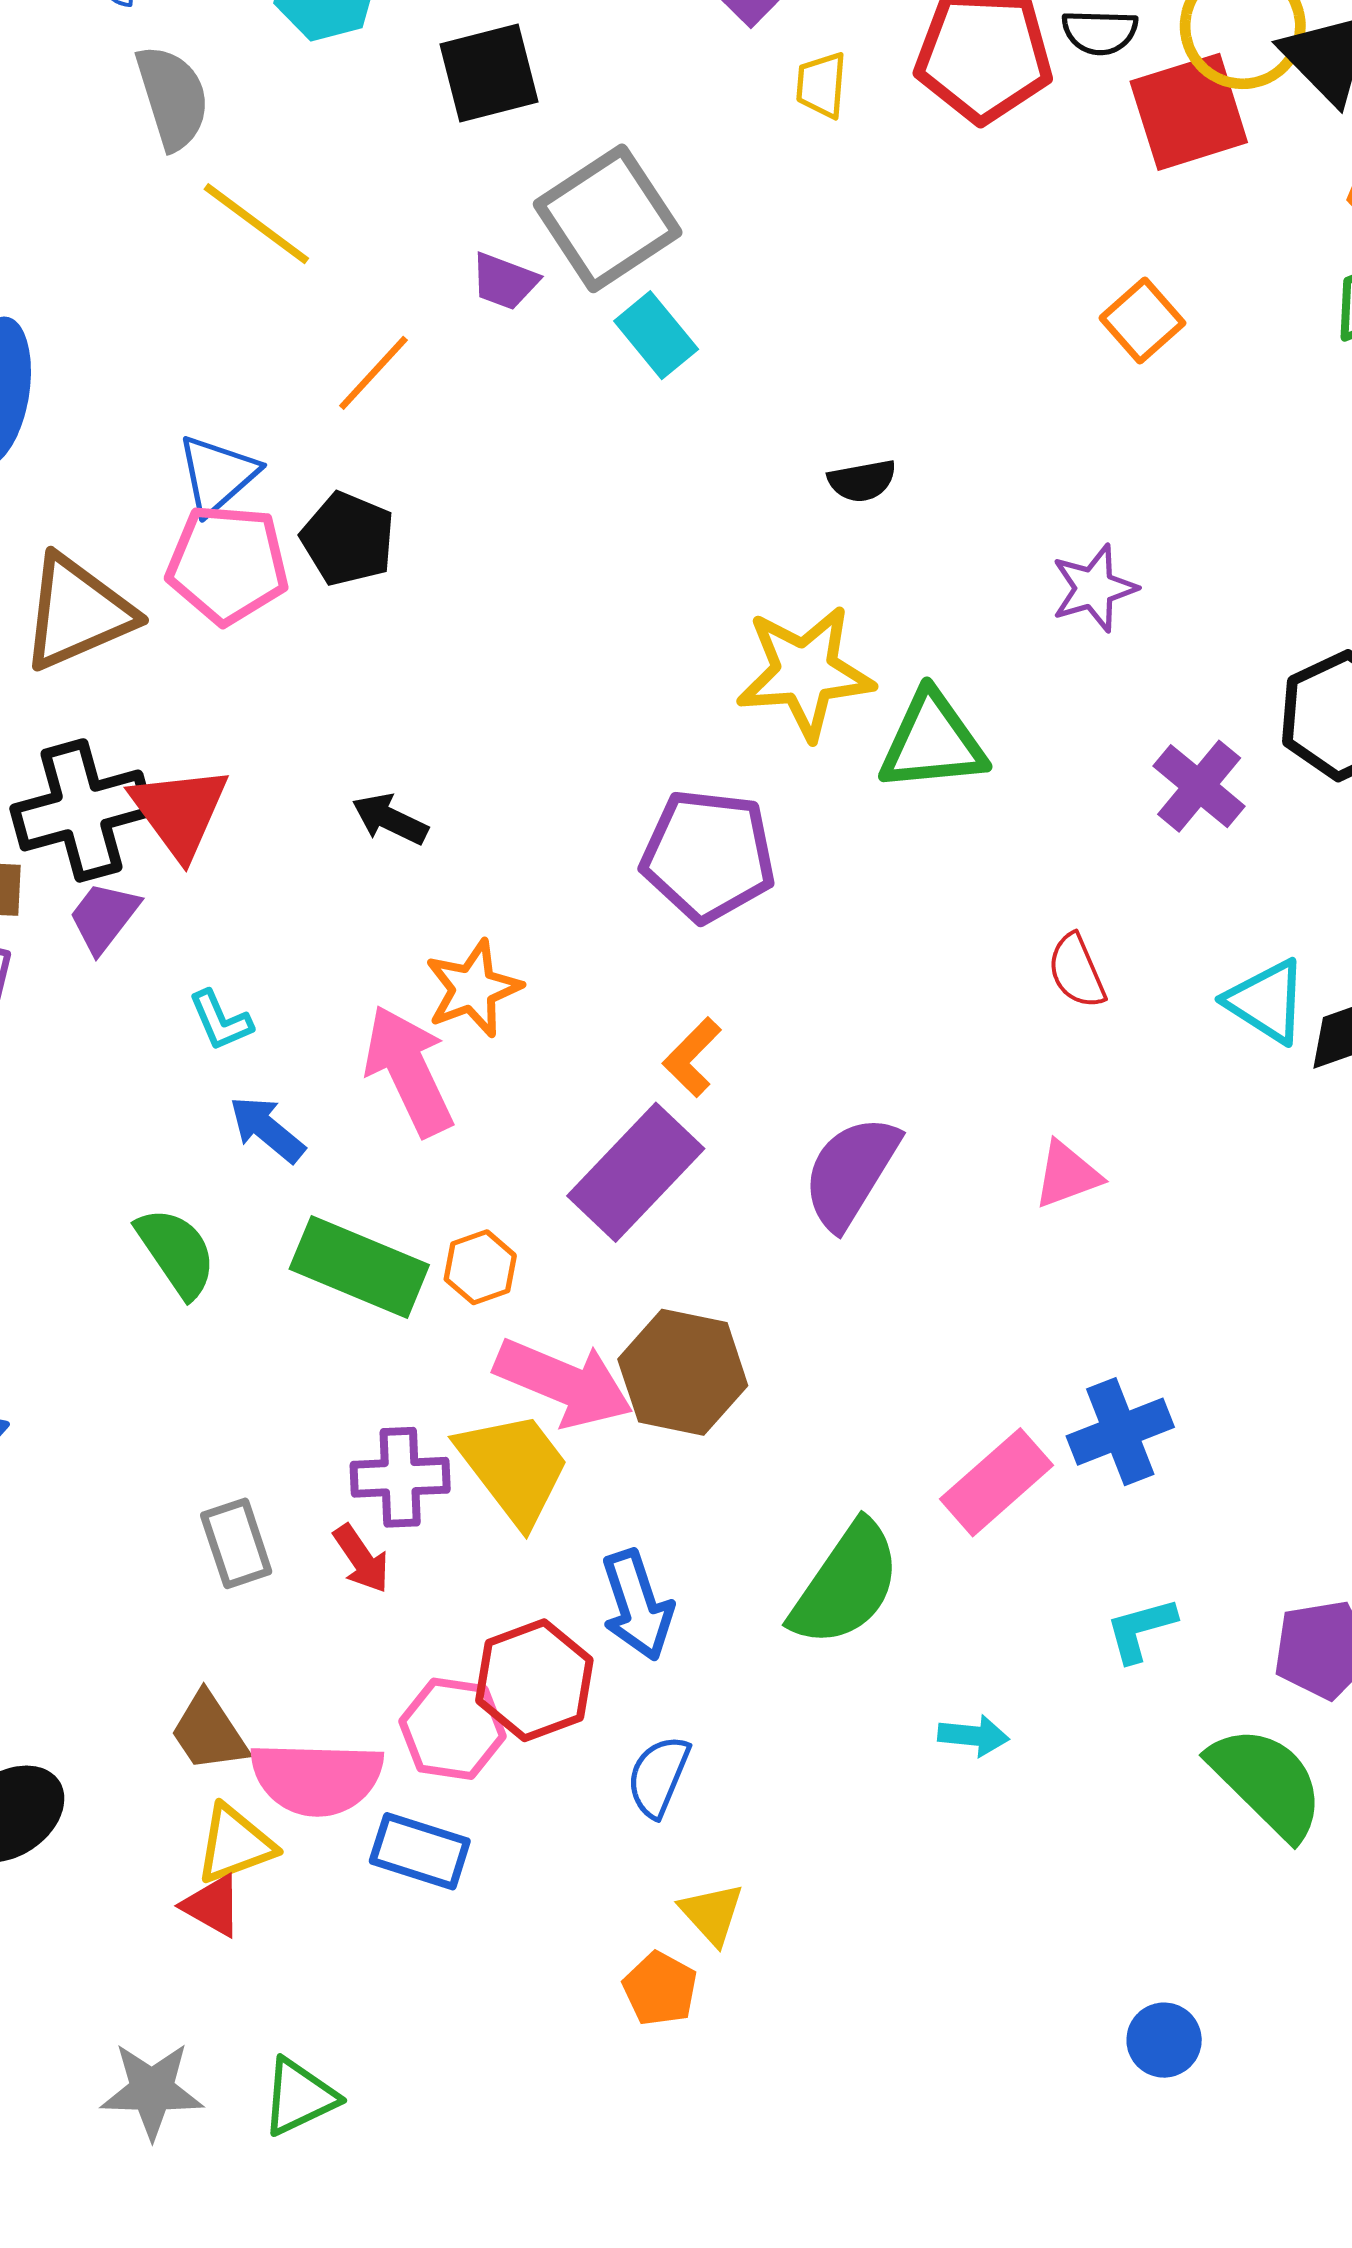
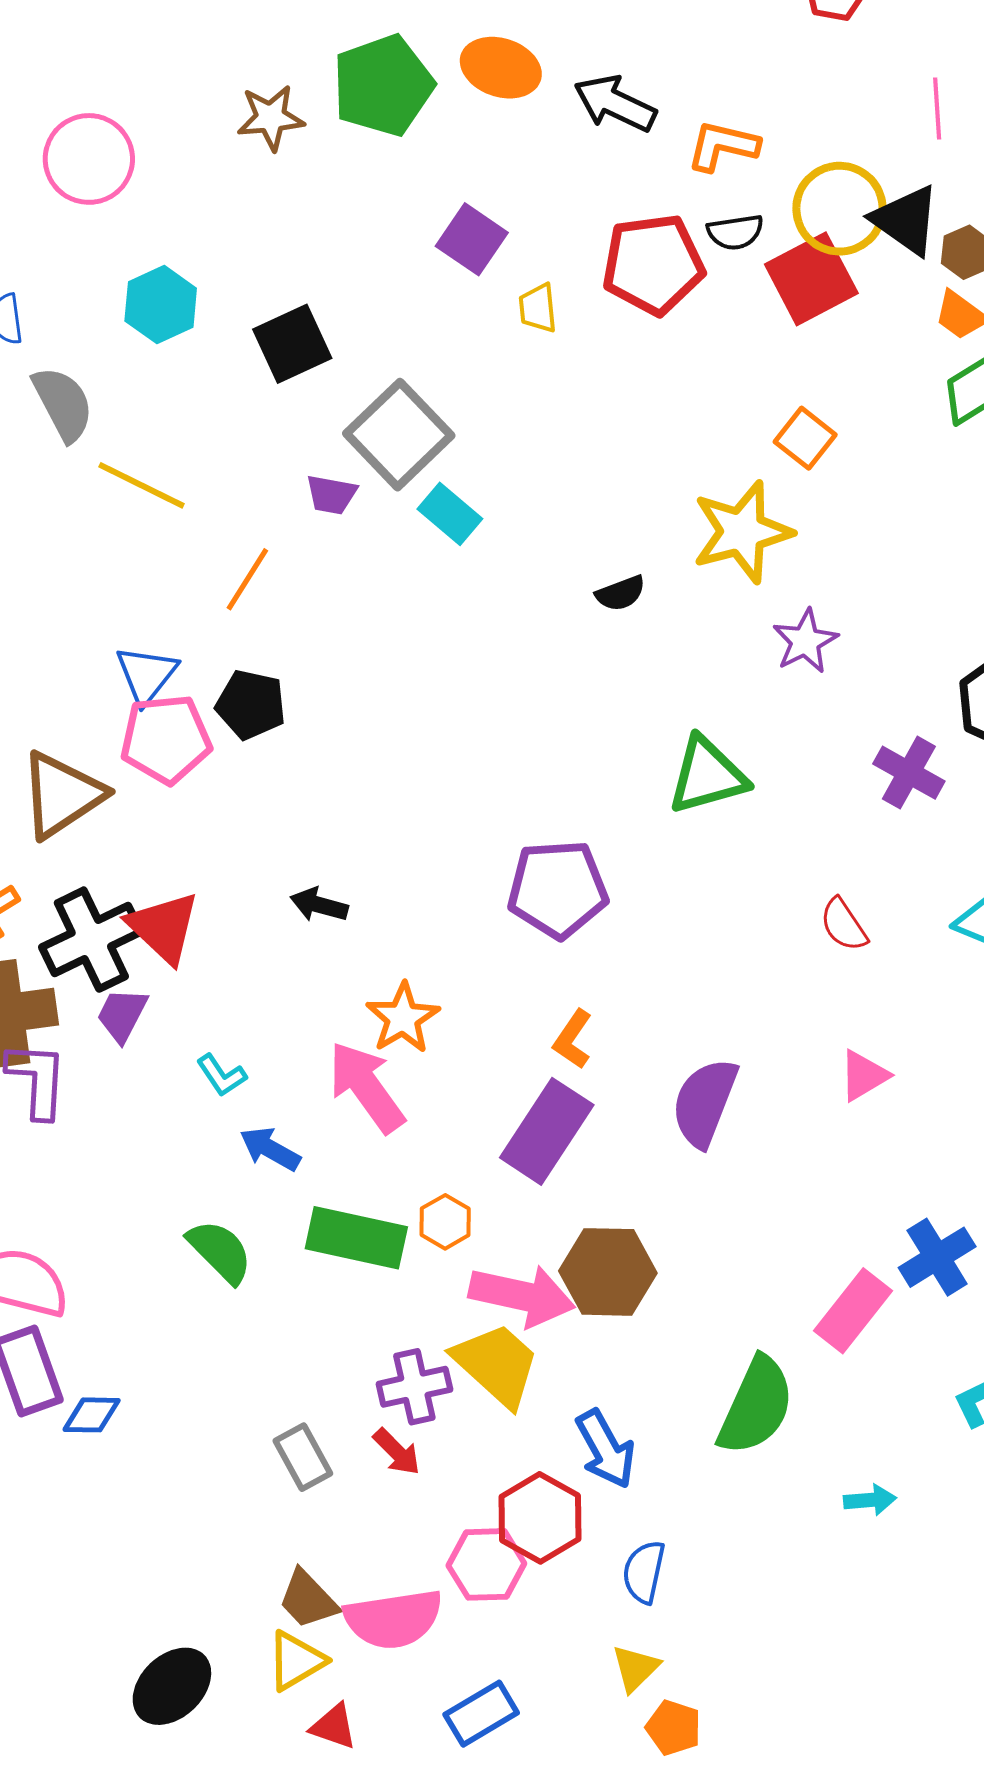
yellow star: (805, 672) -> (742, 532), moved
yellow triangle: (235, 1844) -> (296, 1661), moved
blue rectangle: (420, 1851) -> (481, 1714), moved, turned -38
yellow triangle: (712, 1914) -> (635, 1668), moved, turned 38

